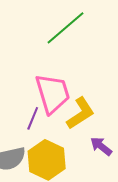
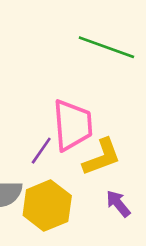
green line: (65, 28) -> (106, 47), turned 48

